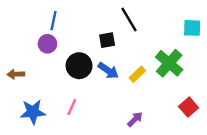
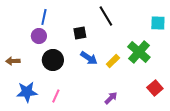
black square: (107, 40) -> (80, 33), moved
black circle: (79, 66) -> (53, 60), moved
pink line: (72, 107) -> (56, 96), moved

